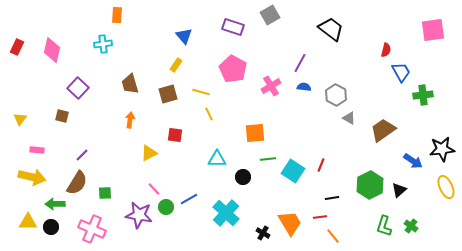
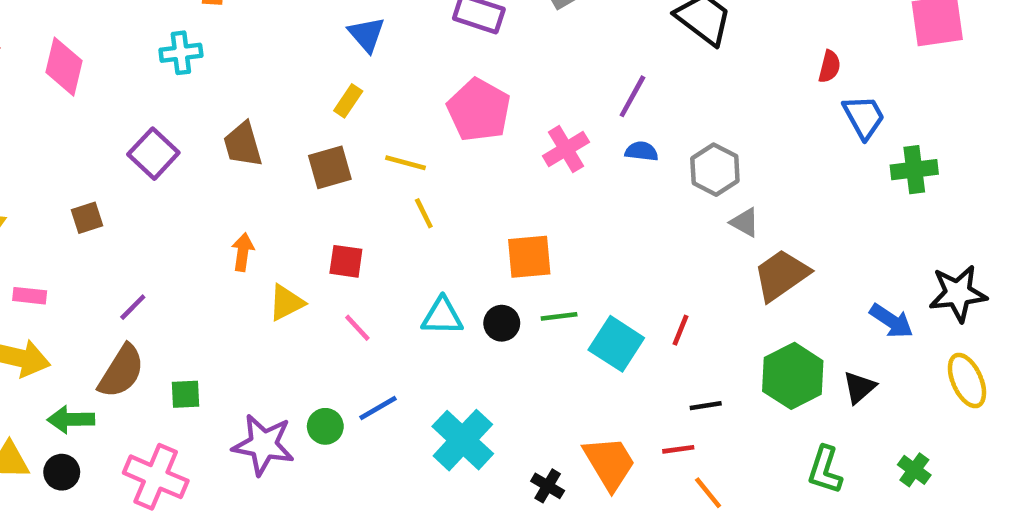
purple square: (78, 88) -> (153, 154), moved
brown square: (62, 116) -> (87, 218), turned -32
orange arrow: (130, 120) -> (243, 252), moved
brown trapezoid: (383, 130) -> (781, 275), moved
black circle: (243, 177) -> (502, 323), moved
pink line: (154, 189) -> (357, 328), moved
green cross: (411, 226) -> (914, 470), moved

